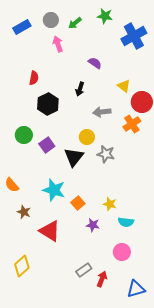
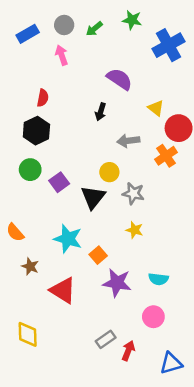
pink arrow: (58, 44) -> (62, 55), moved
purple semicircle: (95, 63) -> (119, 79), size x1.5
black hexagon: (48, 104) -> (36, 131), moved
yellow star: (110, 204) -> (135, 230), moved
purple star: (93, 225) -> (117, 283), size x1.6
yellow diamond: (22, 266) -> (28, 334), turned -50

